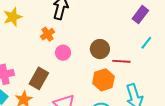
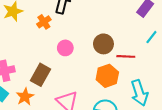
orange cross: (48, 34) -> (44, 22), moved

